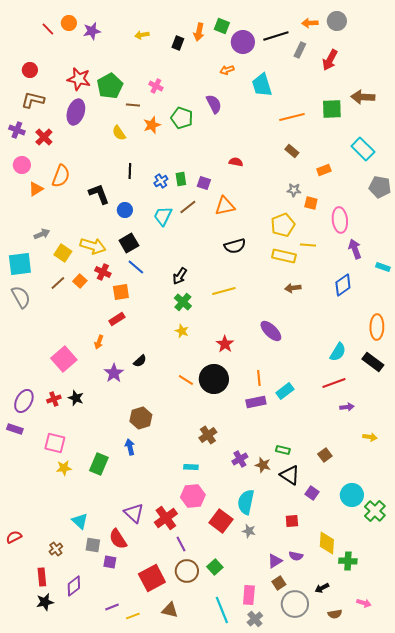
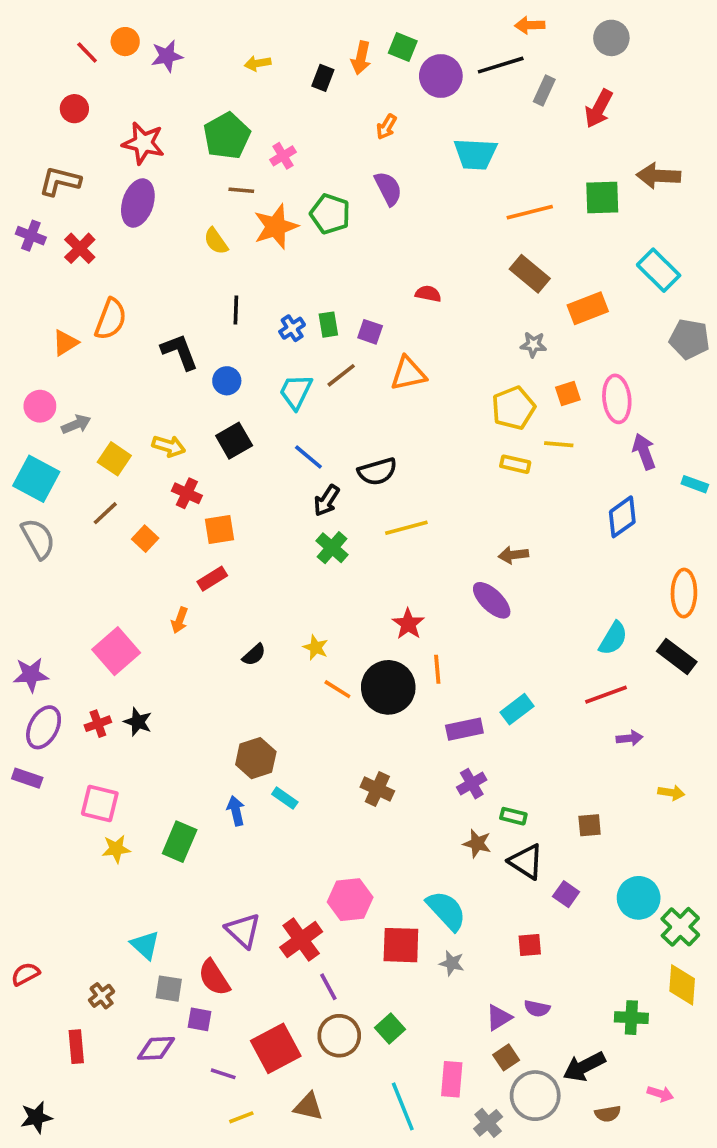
orange arrow: (310, 23) -> (530, 25), moved
red circle: (30, 70) -> (74, 109), moved
orange arrow: (227, 70) -> (386, 127), moved, turned -40
cyan trapezoid: (262, 85) -> (475, 154), turned -70
green pentagon: (110, 86) -> (227, 136), moved
pink cross: (156, 86) -> (283, 156), turned 32
orange star: (152, 125) -> (276, 227), size x1.4
brown rectangle: (292, 151) -> (530, 274), size x1.5
pink circle: (22, 165) -> (40, 406), moved
orange rectangle: (324, 170) -> (588, 308), size x1.5
orange square: (311, 203) -> (568, 393), moved, turned -32
yellow arrow: (93, 246) -> (169, 446), size x0.7
black semicircle: (235, 246) -> (377, 471), moved
yellow rectangle: (284, 256) -> (515, 464), size x0.7
cyan square: (20, 264) -> (36, 479), turned 35
blue line: (136, 267) -> (308, 457), moved
orange square: (80, 281) -> (145, 539), moved
brown arrow: (293, 288) -> (513, 555), moved
yellow star: (182, 331) -> (316, 647), moved
purple star: (114, 373) -> (31, 675), moved, turned 30
orange line: (259, 378) -> (437, 669), moved
brown cross: (208, 435) -> (377, 789), turned -30
brown square: (325, 455) -> (590, 825), turned 32
purple cross: (240, 459) -> (472, 784), moved
cyan rectangle: (191, 467) -> (285, 798), moved, turned 32
cyan semicircle: (246, 502) -> (446, 911), turned 125
red square: (221, 521) -> (401, 945), turned -35
yellow diamond: (327, 543) -> (682, 985), moved
purple diamond: (74, 586) -> (156, 1048), moved, turned 35
black arrow: (322, 588) -> (584, 1067), size x1.6
black star: (45, 602) -> (36, 1117), moved
purple line: (112, 607) -> (223, 1074), moved, turned 40
gray cross: (255, 619) -> (488, 1123), moved

